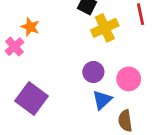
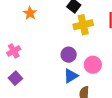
pink cross: (15, 47) -> (14, 51), moved
purple square: (32, 98) -> (15, 78), moved, size x0.6

